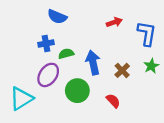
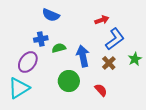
blue L-shape: (147, 33) -> (115, 39), moved, turned 45
purple ellipse: (48, 75) -> (28, 62), moved

